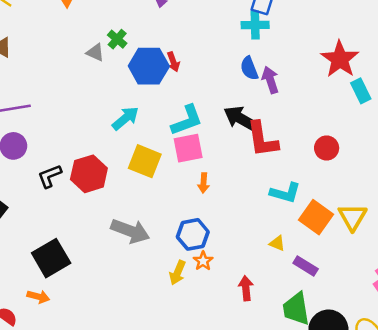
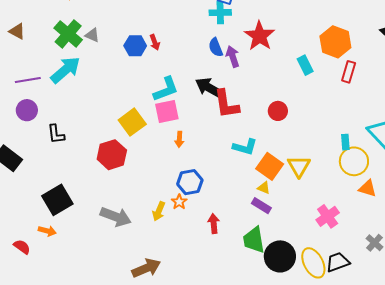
green cross: (117, 39) -> (68, 34), moved, size x1.8
red star: (340, 59) -> (260, 36), moved
blue hexagon: (149, 66) -> (135, 46), size x0.7
cyan arrow: (125, 118) -> (65, 70), moved, size x1.4
yellow square: (145, 161) -> (132, 122), turned 32
red hexagon: (89, 174) -> (112, 155), moved
black L-shape: (50, 176) -> (56, 134), turned -75
gray arrow: (130, 231) -> (116, 217), moved
blue hexagon: (193, 234) -> (190, 182), moved
yellow triangle: (277, 243) -> (264, 188), moved

